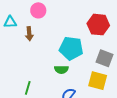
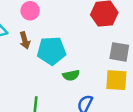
cyan pentagon: (71, 48) -> (51, 51), moved

